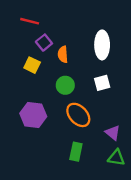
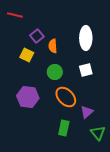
red line: (30, 21) -> (15, 15), moved
purple triangle: (113, 133) -> (87, 112), moved, turned 40
green triangle: (116, 158) -> (98, 133), turned 42

